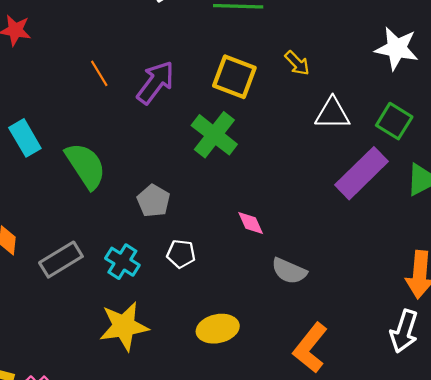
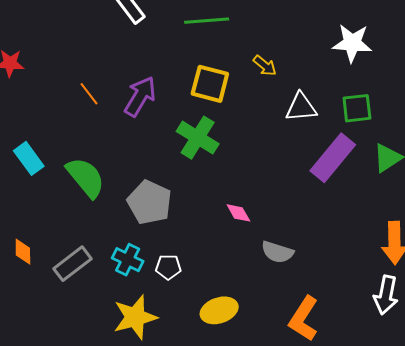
green square: (394, 121) -> (357, 108), turned -32
gray pentagon: (153, 201) -> (150, 202), size x1.5
white pentagon: (181, 254) -> (168, 267), moved

